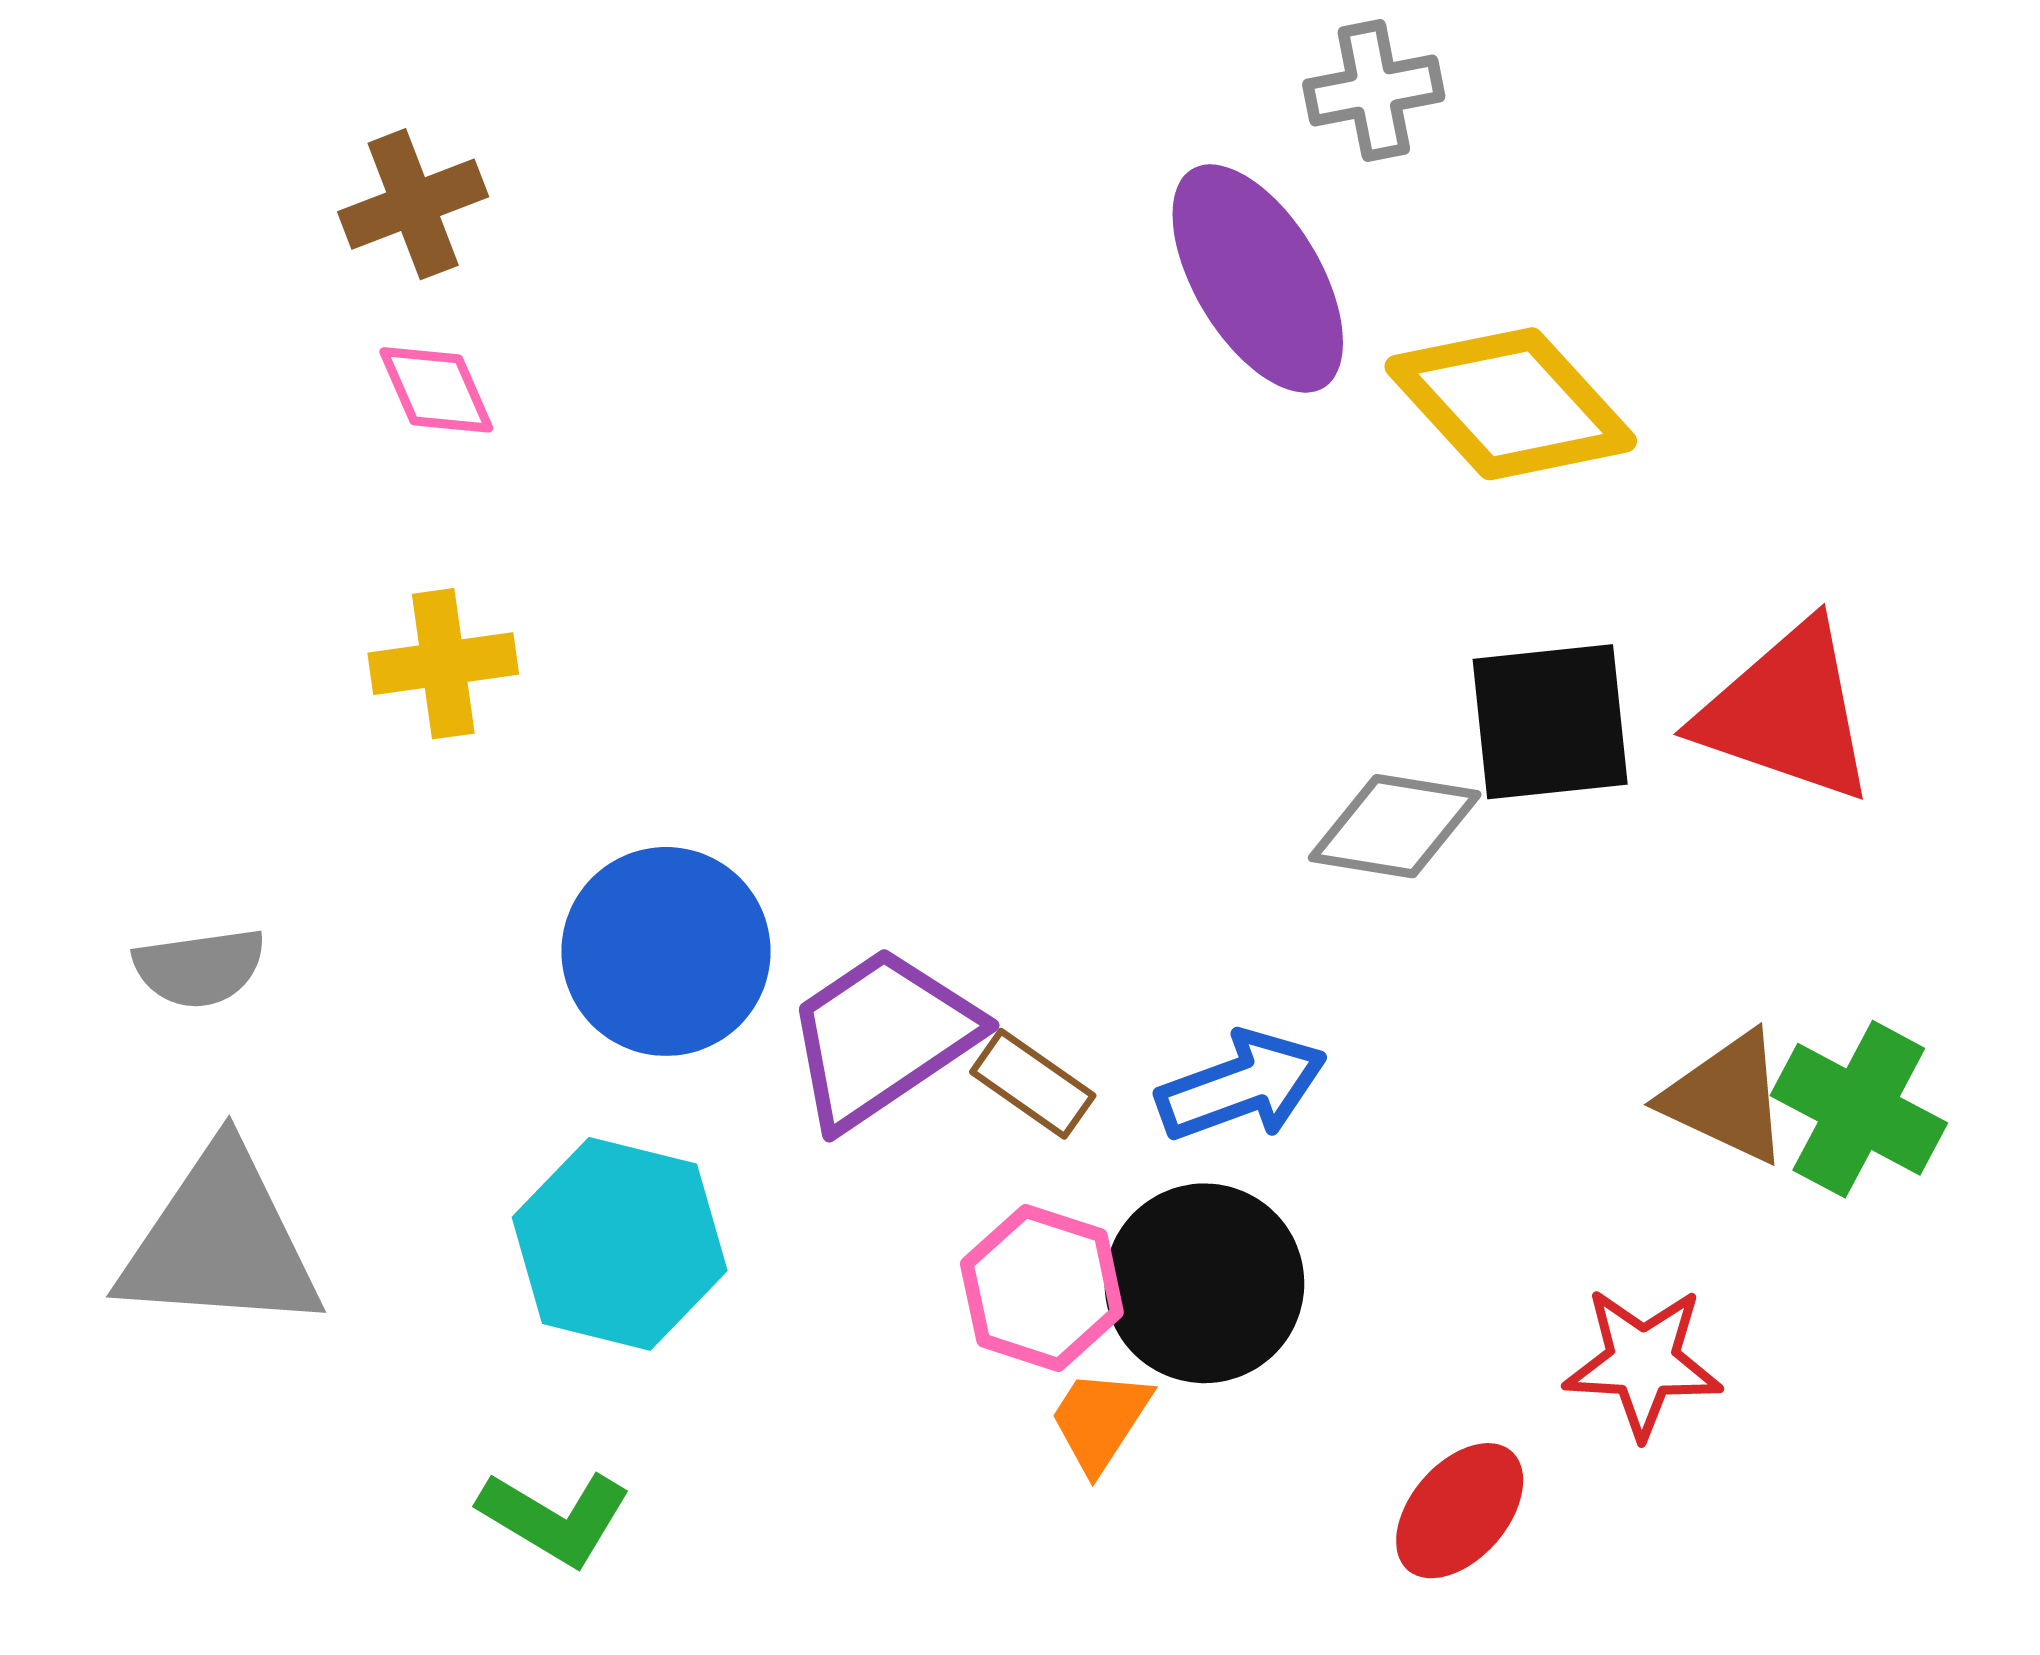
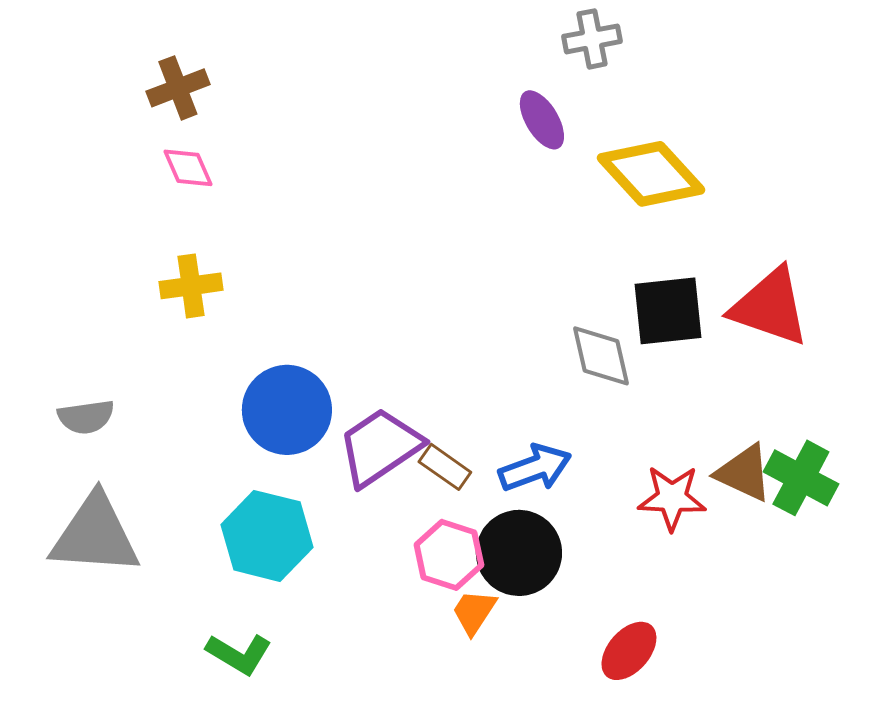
purple ellipse: (1258, 278) -> (542, 120), size x0.6
gray diamond: (1395, 826) -> (601, 356), turned 68
red star: (1643, 1362) -> (672, 498), moved

